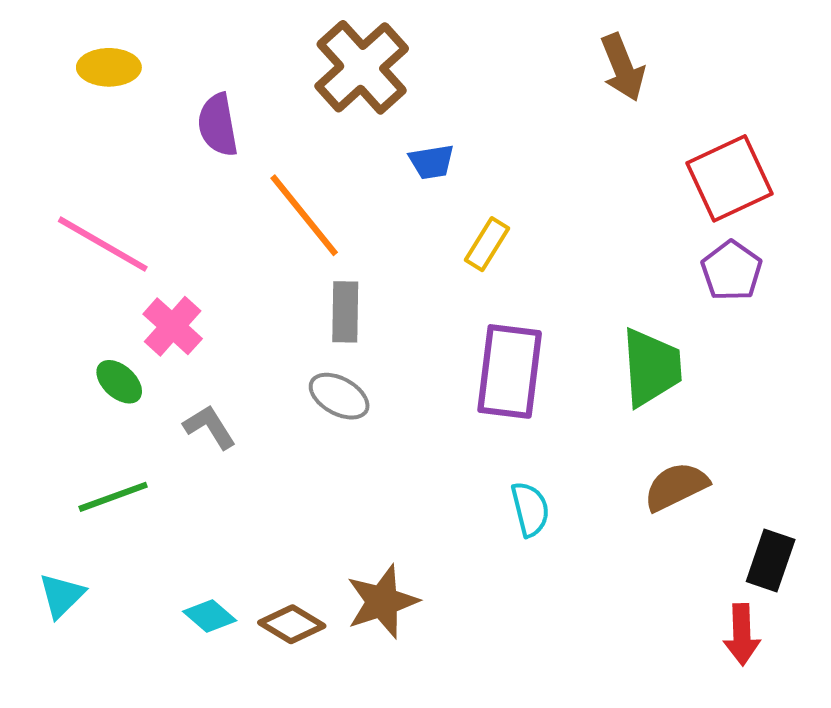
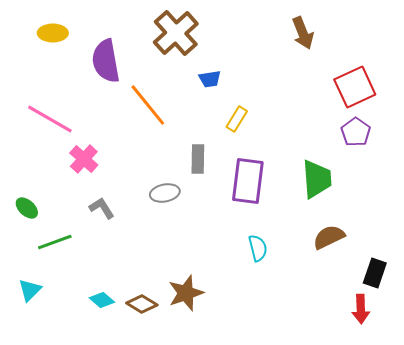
purple semicircle: (218, 125) -> (106, 61), size x1.4
gray rectangle: (345, 312) -> (198, 159), moved
green ellipse: (119, 382) -> (27, 208), moved
gray ellipse: (339, 396) -> (165, 193), turned -40

